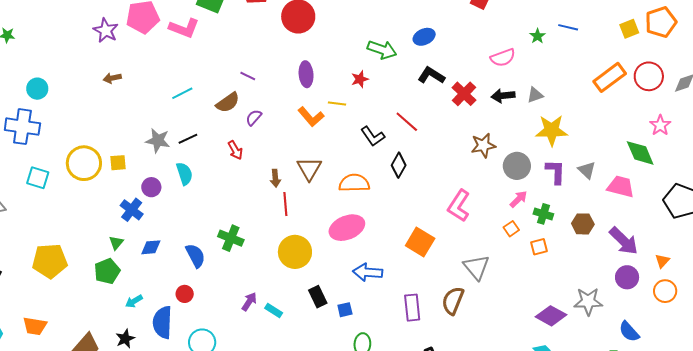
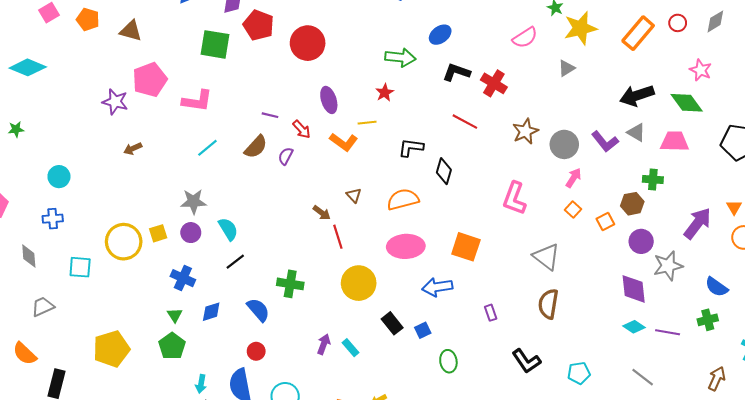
pink L-shape: (184, 28) -> (197, 101), moved
red circle: (649, 76) -> (678, 23), size x0.6
black arrow: (503, 96) -> (637, 96), moved, size x1.4
red line: (407, 122) -> (465, 122), moved
blue cross: (22, 127) -> (53, 219), size x0.6
yellow star: (552, 130) -> (580, 28), moved
black L-shape: (373, 136) -> (411, 148), turned 145
black line: (188, 139) -> (235, 262), moved
red arrow: (235, 150) -> (302, 129), moved
brown triangle: (309, 169) -> (354, 195), size x0.6
purple L-shape: (556, 172) -> (605, 141), turned 152
brown arrow: (275, 178) -> (322, 213), turned -36
purple circle: (151, 187) -> (191, 233), moved
green cross: (543, 214) -> (653, 180), moved
brown hexagon: (583, 224) -> (632, 204), moved
pink ellipse: (347, 228) -> (406, 246), turned 32
purple arrow: (624, 241) -> (697, 223), moved, turned -84
orange square: (420, 242) -> (466, 247), moved
purple circle: (627, 277) -> (641, 241), moved
cyan arrow: (134, 301) -> (201, 384), moved, turned -36
brown semicircle: (453, 301) -> (548, 304), moved
purple rectangle: (412, 308) -> (491, 313), size x0.6
cyan rectangle: (274, 310) -> (350, 348), turned 30
purple diamond: (551, 316) -> (634, 289), turned 68

